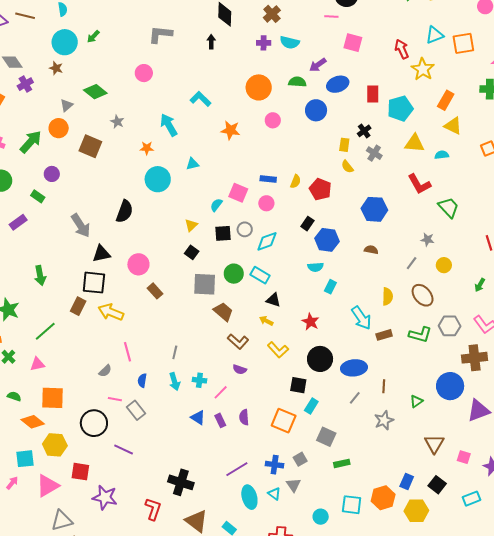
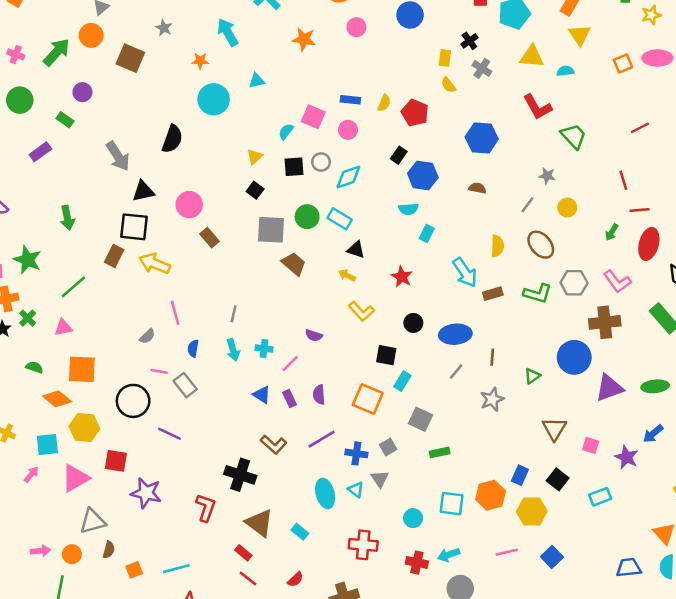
yellow triangle: (453, 126) -> (580, 35), turned 30
brown L-shape: (238, 341) -> (274, 445), moved
black circle: (320, 359) -> (413, 323), size x0.6
purple line: (237, 469) -> (322, 439), moved

